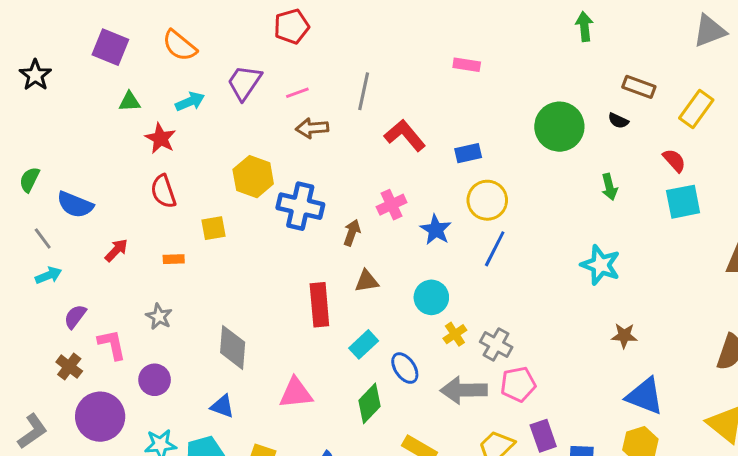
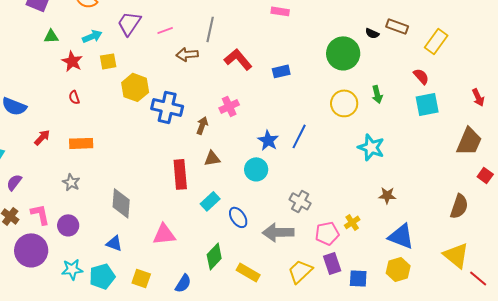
black semicircle: (618, 121) -> (372, 33), moved
brown arrow: (312, 128) -> (187, 54), moved
red semicircle: (163, 191) -> (74, 97), size x0.6
yellow circle: (487, 200) -> (344, 103), moved
yellow square: (213, 228) -> (108, 61), moved
blue star: (436, 230) -> (268, 140), moved
orange rectangle: (174, 259) -> (81, 143), size x1.6
yellow cross: (455, 334) -> (352, 222), moved
pink L-shape: (112, 344) -> (40, 214), moved
pink pentagon: (518, 384) -> (327, 233), moved
green diamond: (370, 403) -> (214, 256), moved

